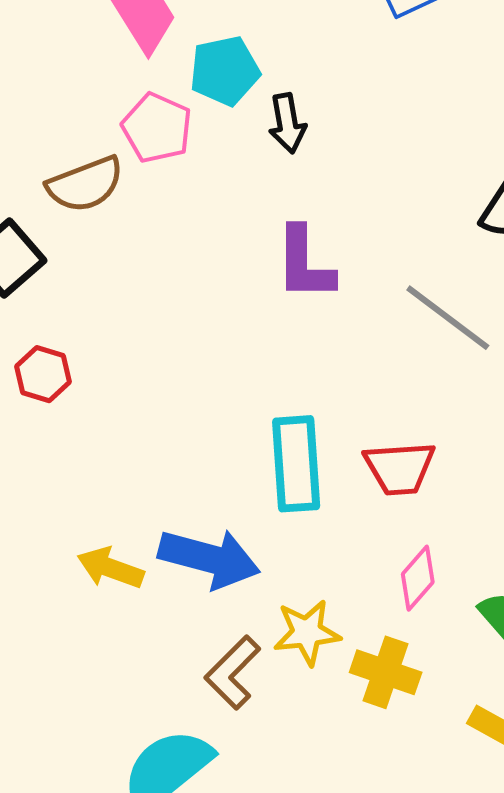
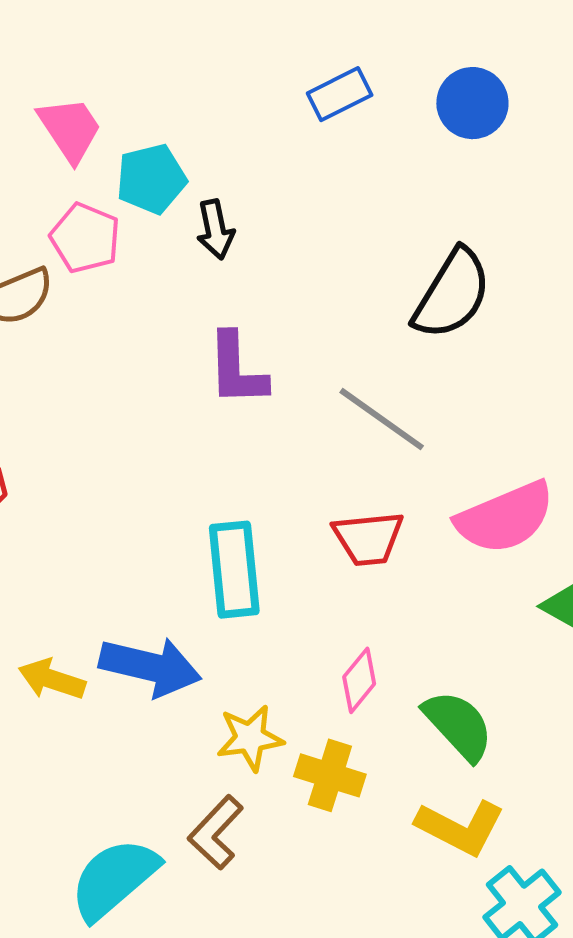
red trapezoid: (400, 468) -> (368, 538), moved
brown L-shape: (233, 672) -> (216, 832), moved

